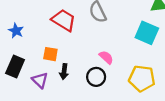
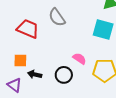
pink semicircle: (106, 57) -> (79, 59), moved
black arrow: (64, 72) -> (35, 74), turned 104

